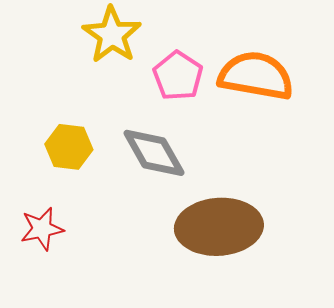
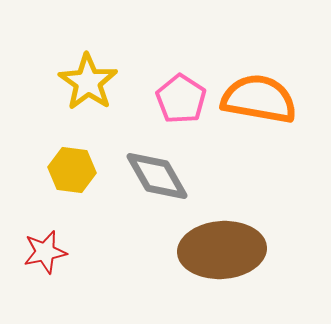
yellow star: (112, 35) -> (88, 82), moved

